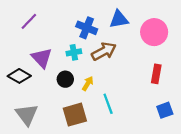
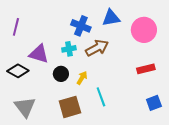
purple line: (29, 21) -> (16, 27), moved, turned -30
purple triangle: (42, 58) -> (39, 54), turned -30
red rectangle: (156, 74) -> (146, 69), turned 66

